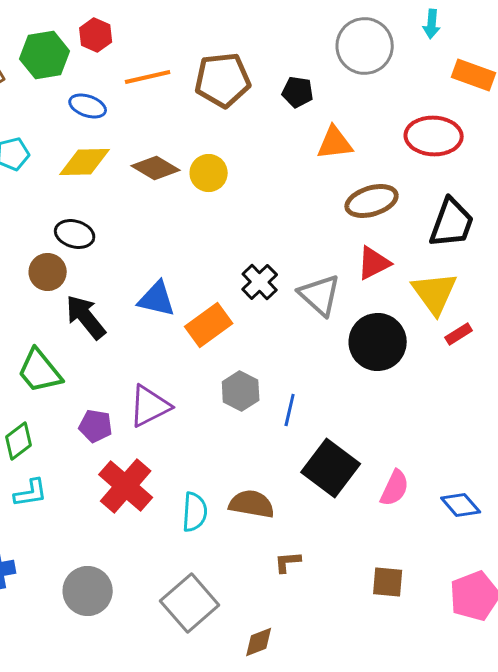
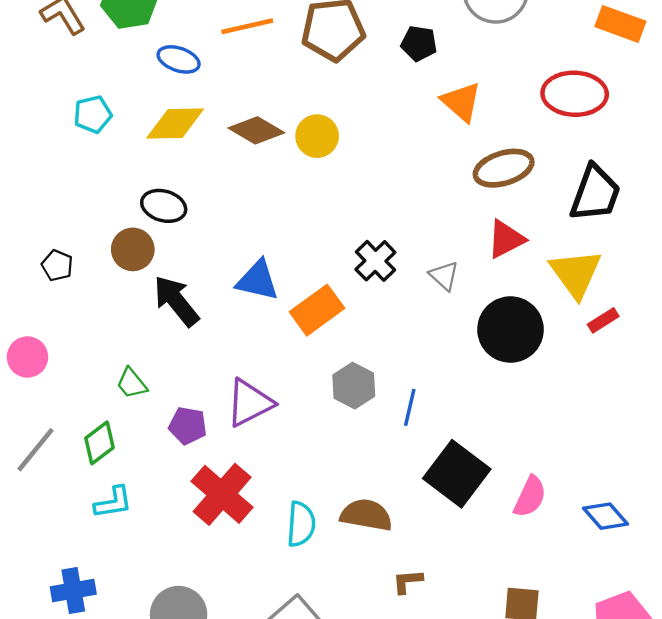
orange triangle: (335, 143) -> (461, 102), turned 48
gray triangle: (320, 295) -> (444, 276), size x0.6
green trapezoid: (40, 371) -> (132, 383), moved, size x0.6

